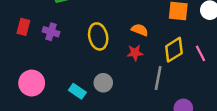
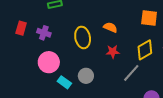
orange semicircle: (140, 30) -> (110, 27), moved
gray line: (158, 78) -> (131, 73), turned 30
pink circle: (32, 83) -> (49, 62), moved

